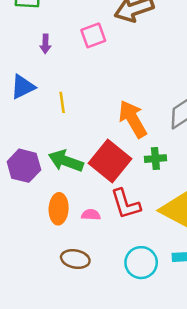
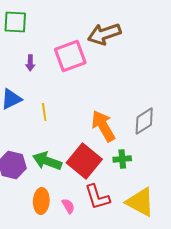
pink square: (93, 35) -> (70, 56), size x1.5
pink semicircle: (91, 215) -> (68, 206), turned 56

